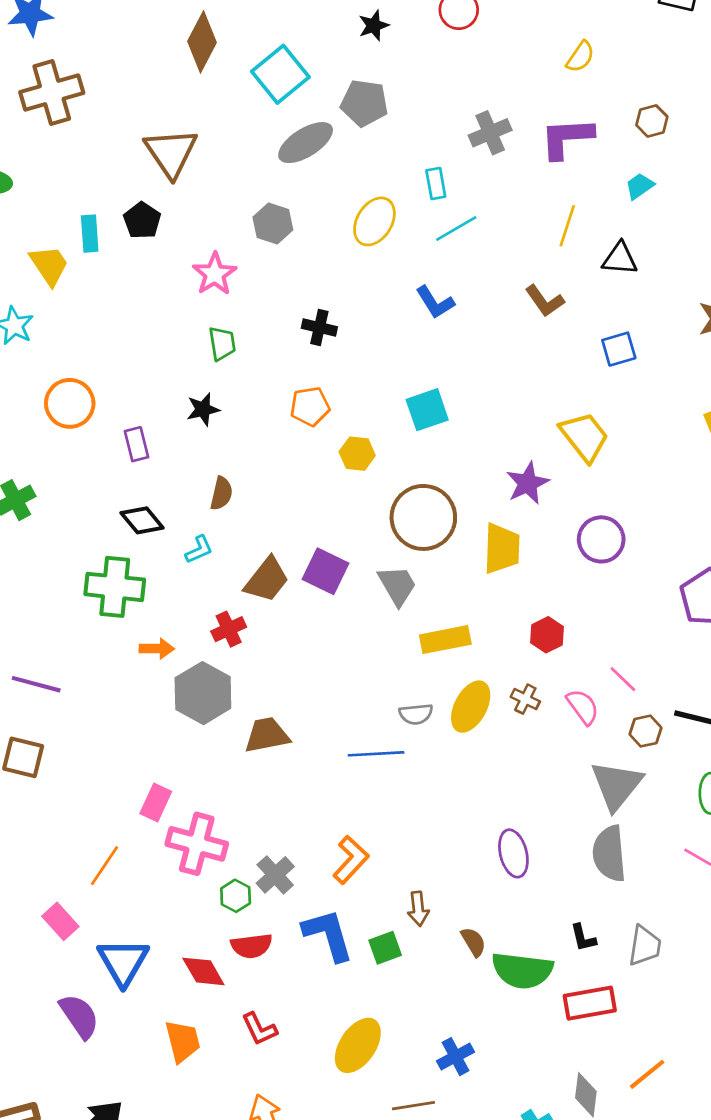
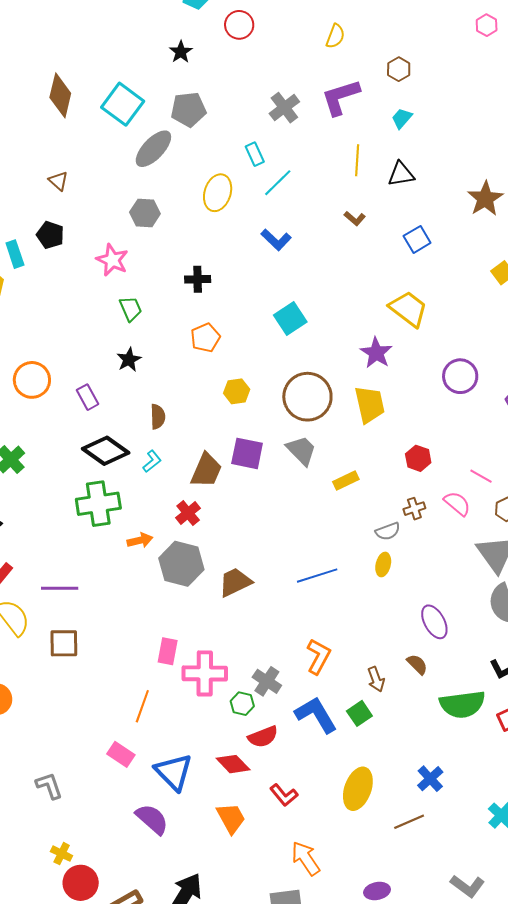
brown triangle: (171, 153) -> (58, 181), size x0.5
brown L-shape: (545, 301) -> (355, 218), size x0.7
yellow hexagon: (357, 454) -> (237, 391), moved
black diamond: (142, 520) -> (106, 451), size x1.4
purple circle: (601, 539) -> (460, 376), moved
yellow rectangle: (445, 640) -> (346, 481), size x0.7
brown cross: (525, 699) -> (414, 509), turned -30
yellow ellipse: (471, 707) -> (383, 564), moved, size x0.6
gray semicircle: (416, 714) -> (388, 531), moved
brown semicircle: (473, 942) -> (417, 664), moved

